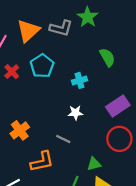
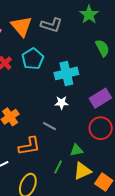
green star: (88, 17) -> (89, 15), moved
orange triangle: (28, 31) -> (21, 26), turned -30
green semicircle: (107, 57) -> (102, 48), moved
cyan cross: (79, 80) -> (66, 73), size x1.6

